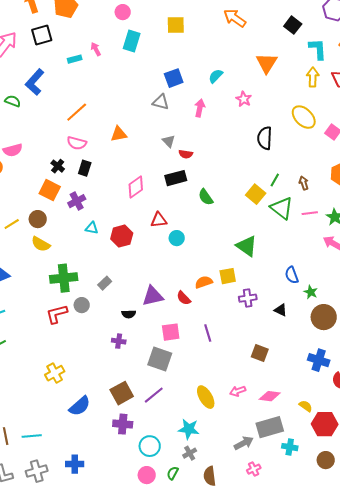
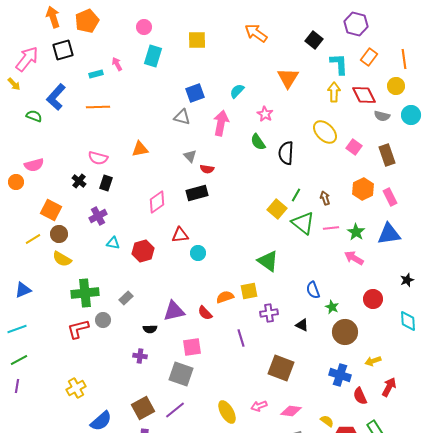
pink arrow: (200, 108) -> (221, 123), size x1.4
orange line: (77, 112) -> (98, 107), moved, turned 40
orange square: (50, 190) -> (51, 210), moved
green semicircle: (206, 197) -> (258, 142), moved
purple line: (208, 333) -> (241, 338), moved
brown square: (260, 353) -> (281, 368), size x1.5

